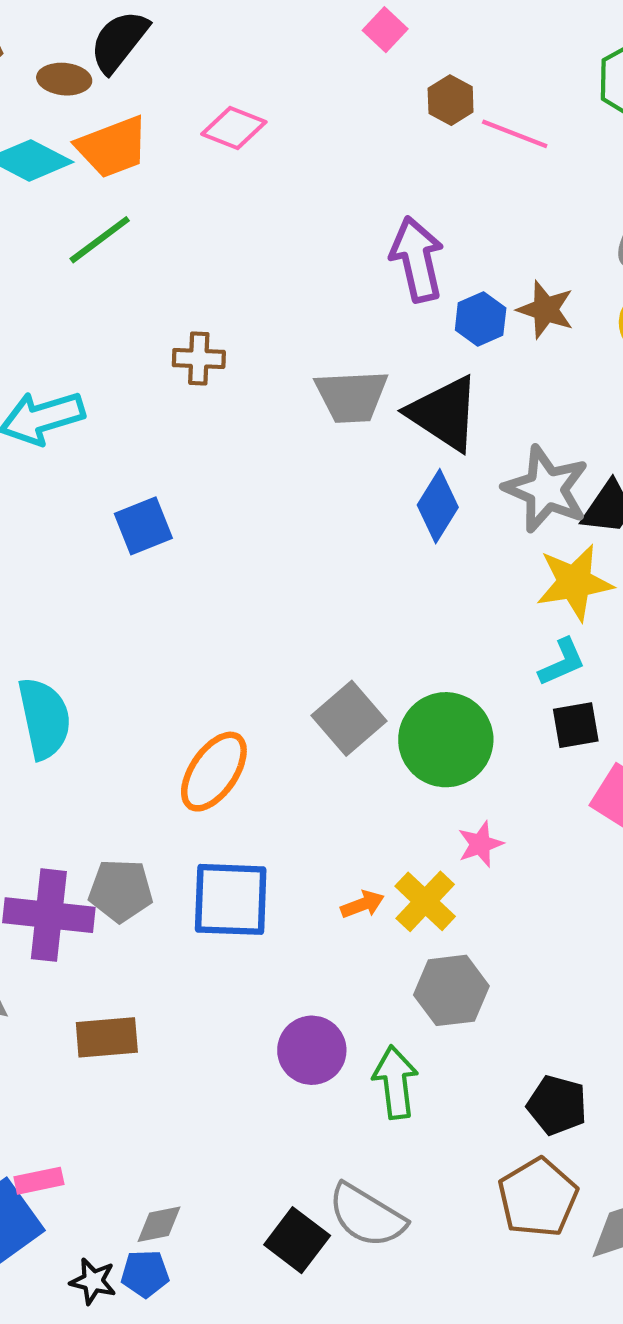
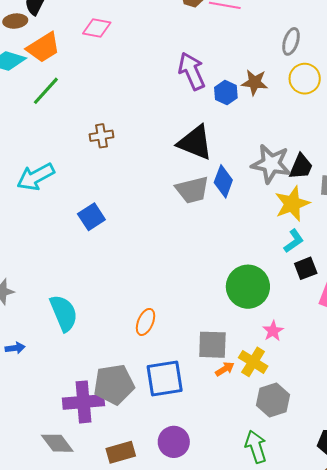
gray trapezoid: (351, 396) -> (192, 190), moved
black triangle: (444, 413) -> (195, 143), moved
gray square: (349, 718) -> (212, 345), moved, turned -36
orange ellipse: (214, 772) -> (146, 322), size x0.7
gray pentagon: (121, 891) -> (114, 384), size x1.4
purple circle: (312, 1050) -> (174, 442), moved

